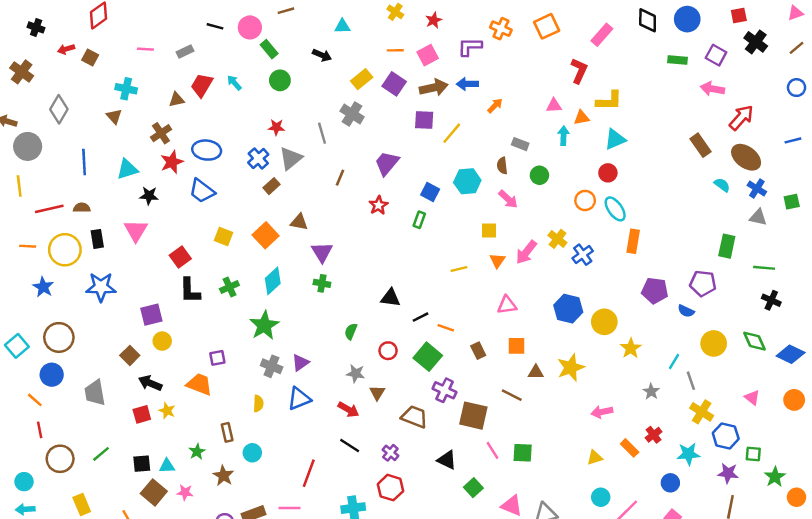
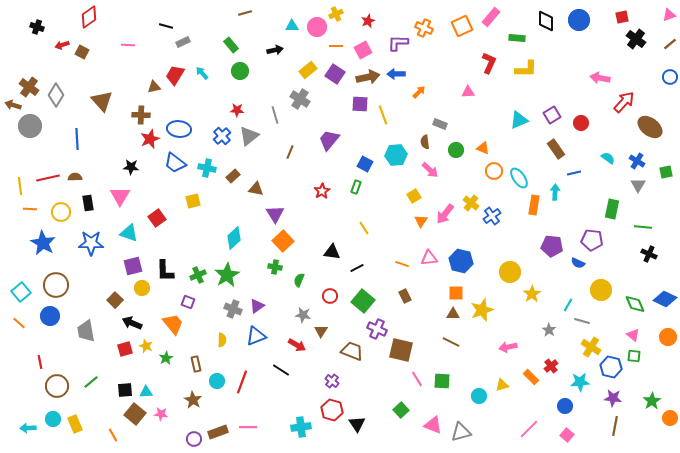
yellow cross: (395, 12) -> (336, 14), turned 32
black line: (215, 26) -> (166, 26), moved
pink circle: (250, 27) -> (317, 27), moved
pink rectangle: (602, 35) -> (491, 17), moved
gray rectangle: (185, 52) -> (183, 42), moved
black arrow: (322, 55) -> (275, 50), turned -35
purple square: (716, 55) -> (552, 115), moved, turned 30
green rectangle: (678, 60) -> (517, 38), moved
brown cross: (22, 72) -> (29, 87), moved
cyan cross: (126, 89) -> (207, 168), moved
yellow L-shape: (609, 101) -> (526, 69), moved
brown triangle: (114, 116) -> (102, 101), size x1.6
orange triangle: (581, 118) -> (483, 148), moved, turned 32
brown cross: (161, 133) -> (141, 115), turned 36
yellow line: (452, 133) -> (383, 115), turned -60
cyan arrow: (563, 136) -> (555, 192), moved
blue line: (793, 140) -> (574, 173), moved
brown rectangle: (700, 145) -> (556, 149), moved
brown ellipse: (746, 157) -> (650, 127), moved
cyan triangle: (127, 169) -> (129, 233), moved, turned 36
red circle: (608, 173) -> (581, 123), moved
yellow line: (19, 186) -> (20, 186), moved
brown rectangle: (272, 186) -> (233, 176), moved
red star: (378, 205) -> (322, 191), moved
gray triangle: (758, 217) -> (638, 185), turned 49
yellow square: (489, 231) -> (414, 196), turned -32
orange square: (266, 235) -> (283, 241), moved
yellow square: (223, 237) -> (193, 201), turned -35
yellow circle: (65, 250) -> (61, 212), size x0.7
yellow line: (459, 269) -> (364, 228), moved, turned 72
green cross: (322, 283) -> (275, 267), moved
blue star: (43, 287) -> (43, 243), size x1.4
green cross: (229, 287) -> (198, 275), moved
black L-shape: (190, 291) -> (165, 271), moved
blue hexagon: (568, 309) -> (461, 261), moved
orange line: (446, 328) -> (402, 264), moved
green diamond: (754, 341) -> (635, 304), moved
orange square: (517, 346) -> (456, 293), moved
purple square: (217, 358) -> (188, 302), turned 32
gray line: (691, 381) -> (582, 321), turned -56
orange trapezoid: (199, 384) -> (173, 324), turned 30
brown line: (512, 395) -> (451, 342), moved
orange line: (35, 400) -> (19, 323), moved
black line: (350, 446) -> (281, 370), moved
green star: (197, 452) -> (166, 358), moved
green square: (753, 454) -> (634, 356), moved
black triangle: (447, 460) -> (357, 424), moved, turned 30
red line: (309, 473) -> (242, 382), moved
cyan circle: (24, 482) -> (53, 419), moved
cyan circle: (601, 497) -> (479, 396), moved

